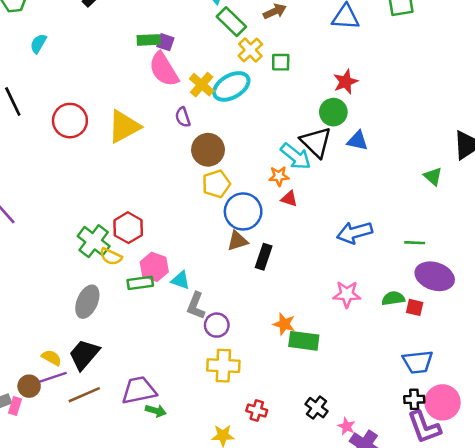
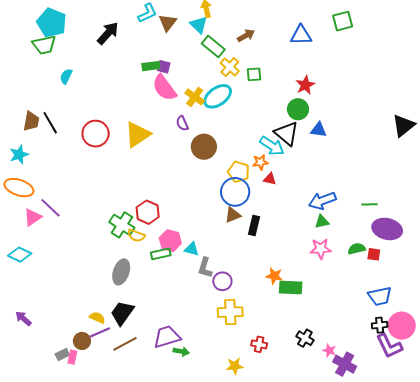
green triangle: (433, 176) -> (322, 222), moved, turned -49
yellow pentagon: (216, 184) -> (239, 172), moved, turned -30

